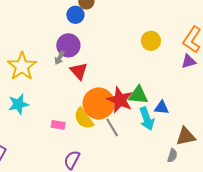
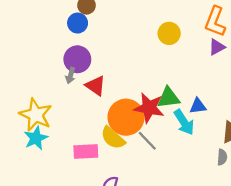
yellow star: (22, 66) -> (36, 115), moved
pink rectangle: (58, 125) -> (86, 151), size x1.5

